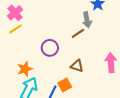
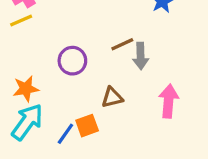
gray arrow: (87, 20) -> (141, 56), moved
brown triangle: (77, 66) -> (112, 97), turned -40

